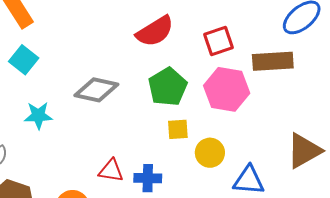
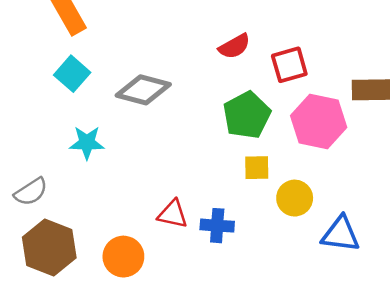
red semicircle: (155, 31) -> (234, 46), size x0.7
red square: (219, 41) -> (289, 65), moved
gray diamond: (96, 90) -> (143, 90), moved

